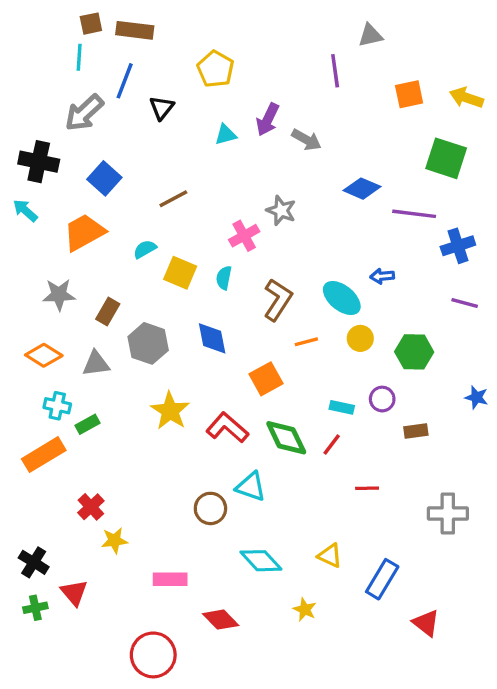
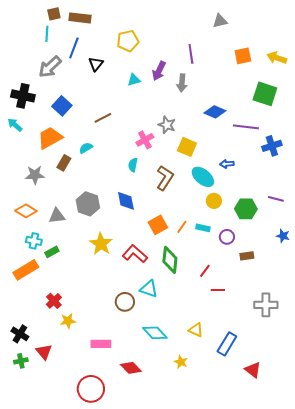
yellow pentagon: (216, 69) -> (128, 41), turned 30
purple line: (335, 71) -> (191, 54), moved
gray arrow: (306, 140) -> (182, 83), turned 66
yellow square: (180, 273) -> (187, 147), moved
purple line: (465, 303) -> (276, 199), moved
brown rectangle: (108, 311) -> (64, 163), moved
orange line: (306, 342) -> (182, 227), moved, turned -40
cyan rectangle: (342, 407) -> (203, 228), moved
green diamond: (286, 438) -> (170, 260), turned 32
red line: (332, 444) -> (205, 271), moved

